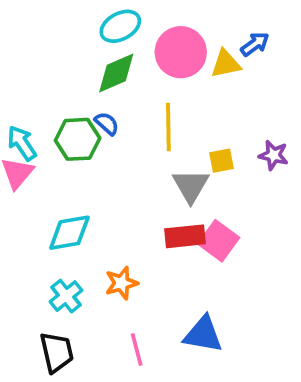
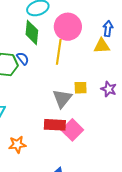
blue arrow: (255, 44) -> (108, 29), turned -56
yellow triangle: (226, 64) -> (102, 46), moved
green diamond: (116, 73) -> (32, 32), turned -70
yellow line: (168, 127) -> (59, 52), moved

